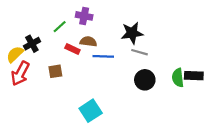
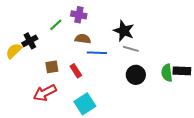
black star: (132, 33) -> (124, 31), turned 30
red rectangle: (72, 49) -> (76, 71), moved, turned 32
red arrow: (20, 73) -> (45, 93), moved, turned 35

